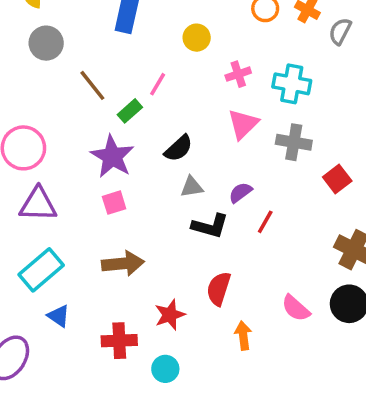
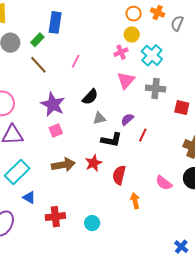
yellow circle: (197, 38) -> (132, 34), moved
cyan cross: (292, 84) -> (152, 55), turned 35
green rectangle: (130, 111) -> (37, 40), moved
red square: (337, 179) -> (182, 108), turned -35
red star: (170, 315) -> (94, 163), moved
red cross: (119, 341) -> (55, 217), moved

